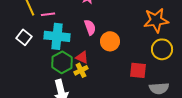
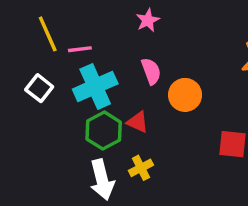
cyan cross: (57, 36) -> (95, 86), turned -30
yellow cross: (81, 70) -> (141, 168), moved

